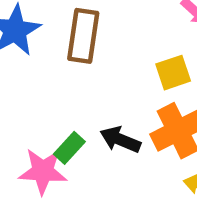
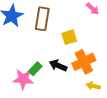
yellow square: (173, 73) -> (69, 37), moved

